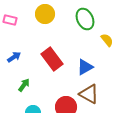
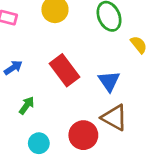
blue triangle: (85, 67) -> (109, 81), turned -36

